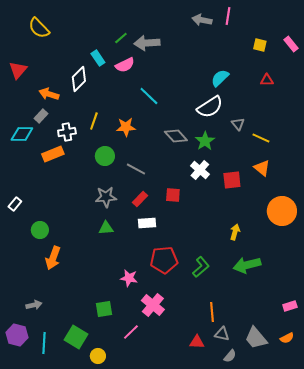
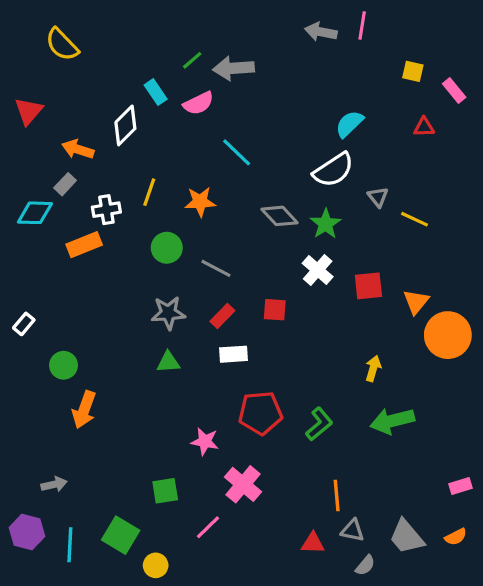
pink rectangle: (291, 44) -> (454, 91), moved
orange triangle: (262, 168) -> (416, 302), moved, turned 30

